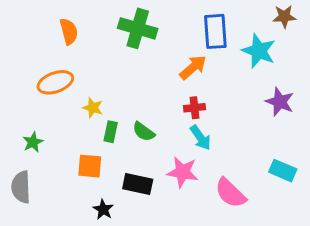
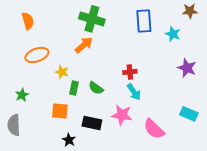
orange semicircle: (69, 31) -> (28, 21), moved
cyan star: (259, 51) -> (173, 34), size x0.7
orange arrow: (193, 67) -> (84, 45), moved

